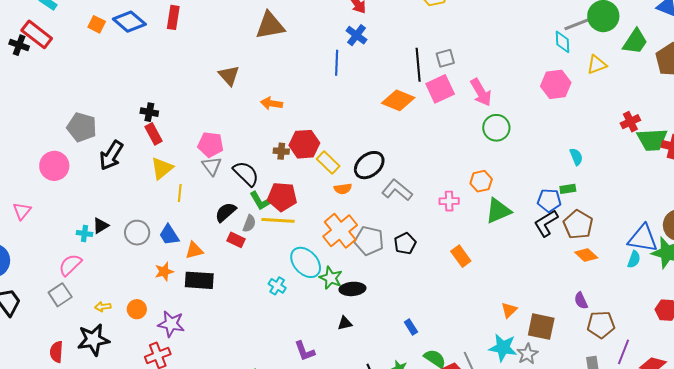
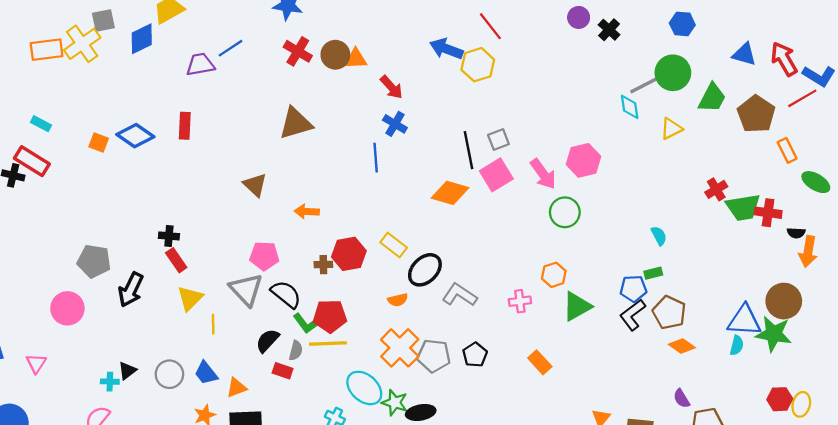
pink hexagon: (556, 84) -> (583, 160), moved
pink pentagon: (211, 145) -> (264, 256), moved
yellow rectangle: (328, 163) -> (394, 245), moved
gray triangle: (212, 166) -> (246, 290), size x1.5

